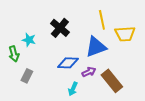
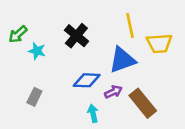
green arrow: (14, 54) -> (18, 34), moved, turned 63
cyan arrow: (73, 89) -> (93, 113), turned 144

